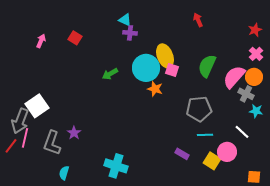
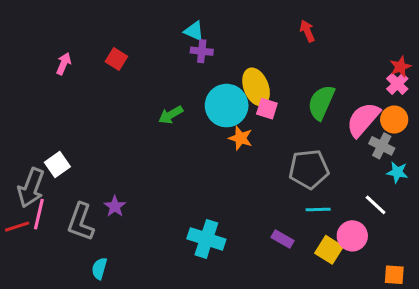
red star: (255, 30) -> (400, 67), moved
white square: (37, 106) -> (57, 165), size x0.7
red line: (11, 146) -> (17, 227), turned 35
cyan cross: (116, 166) -> (206, 239), moved

